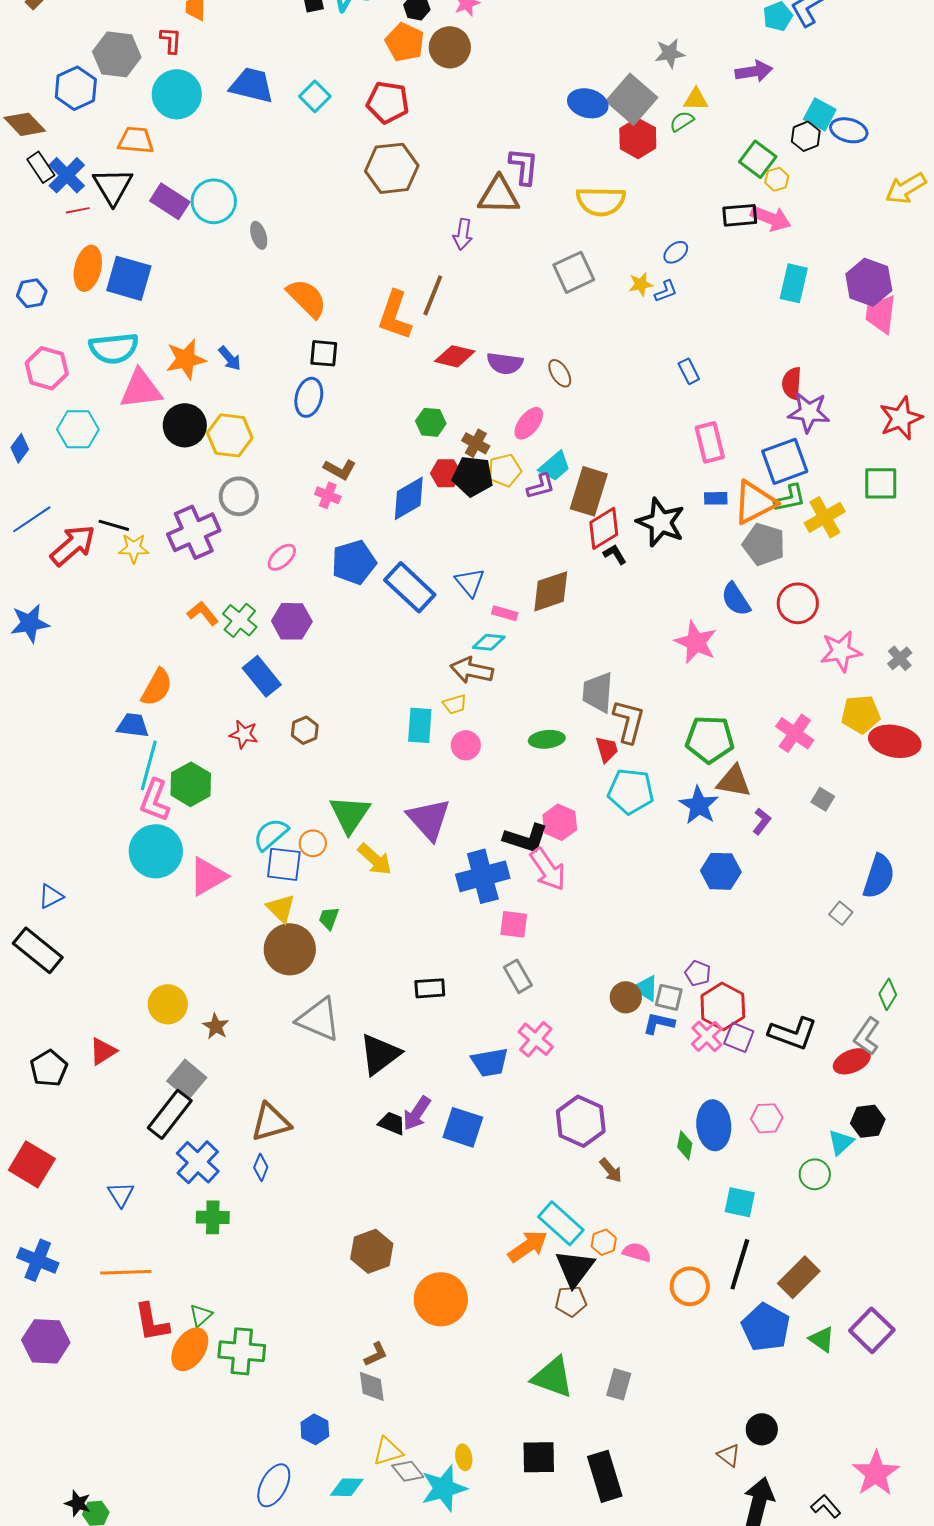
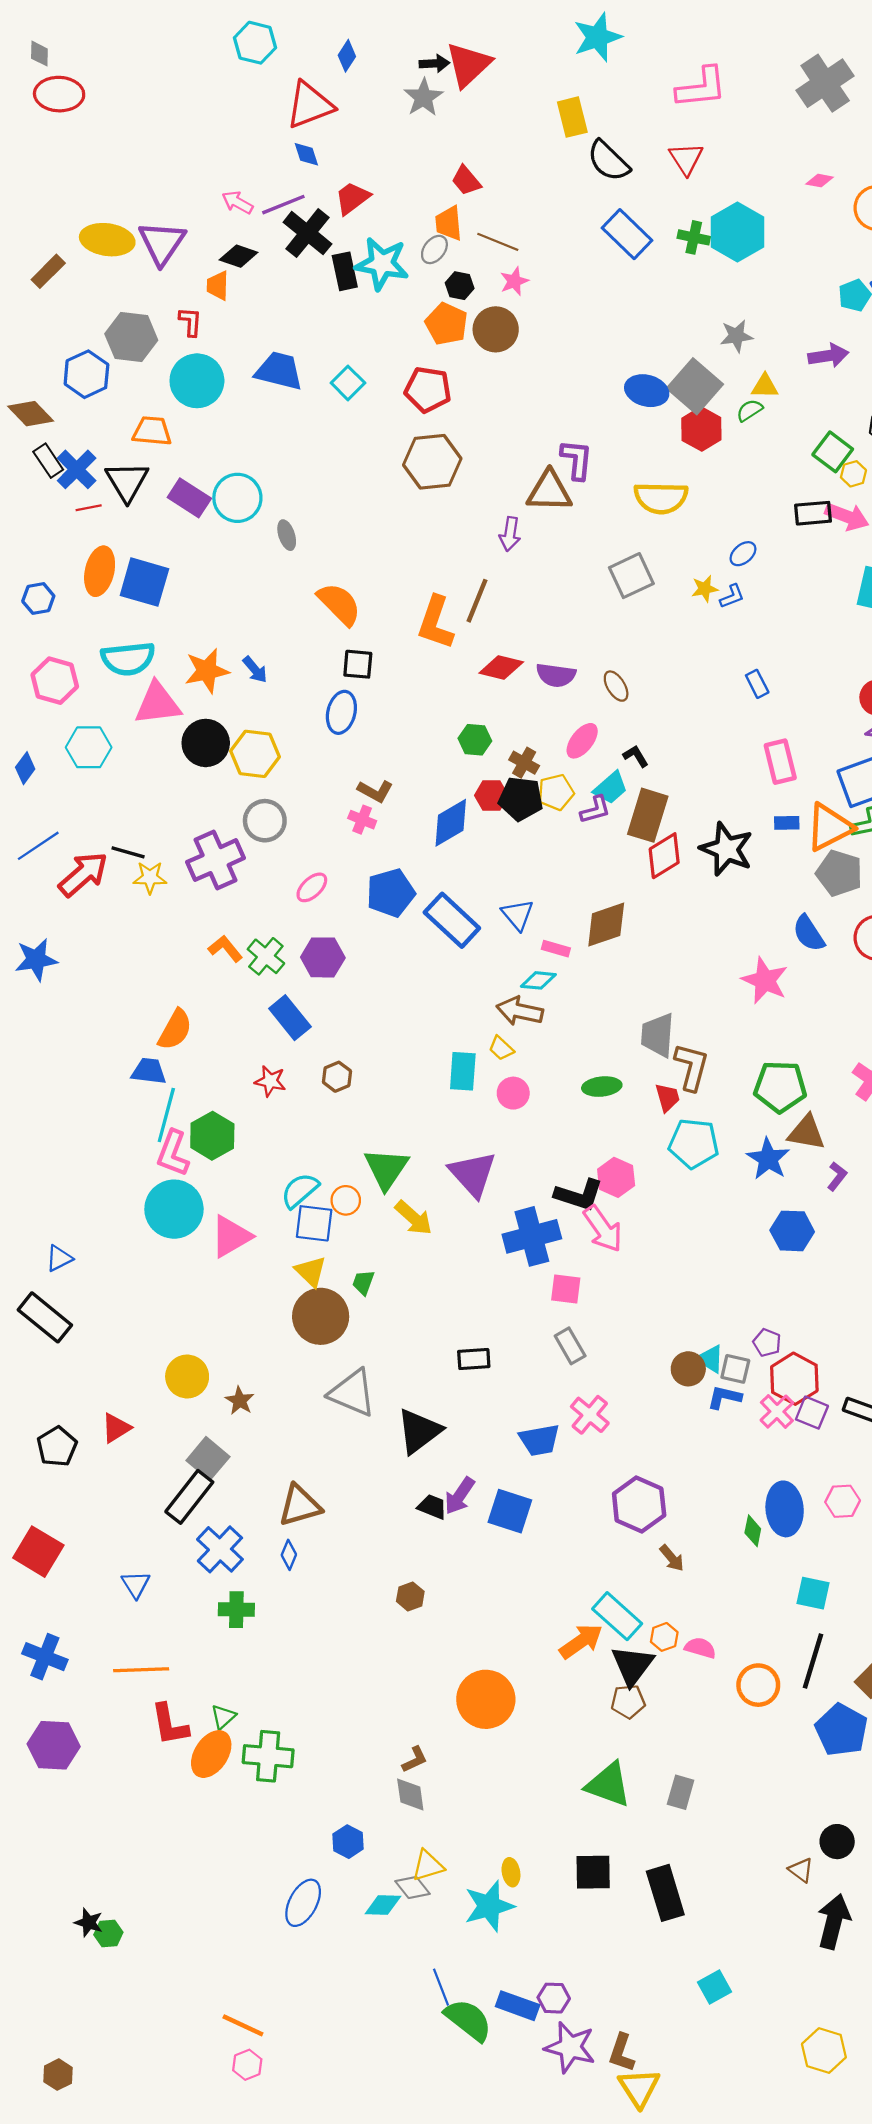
black L-shape: (615, 554) -> (636, 756), moved
yellow trapezoid: (455, 704) -> (501, 1048), turned 60
brown hexagon: (372, 1251) -> (410, 1596), moved, size x0.6
gray diamond: (408, 1471) -> (413, 1887), moved

